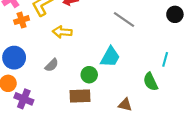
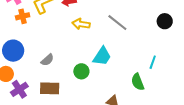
yellow arrow: (62, 32) -> (81, 24), moved
brown rectangle: (80, 96) -> (50, 88), moved
purple cross: (24, 99) -> (19, 89), turned 30

